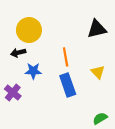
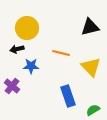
orange line: (66, 57) -> (61, 53), turned -66
yellow triangle: (98, 72) -> (91, 67), size x1.5
blue rectangle: (68, 85) -> (68, 96), moved

